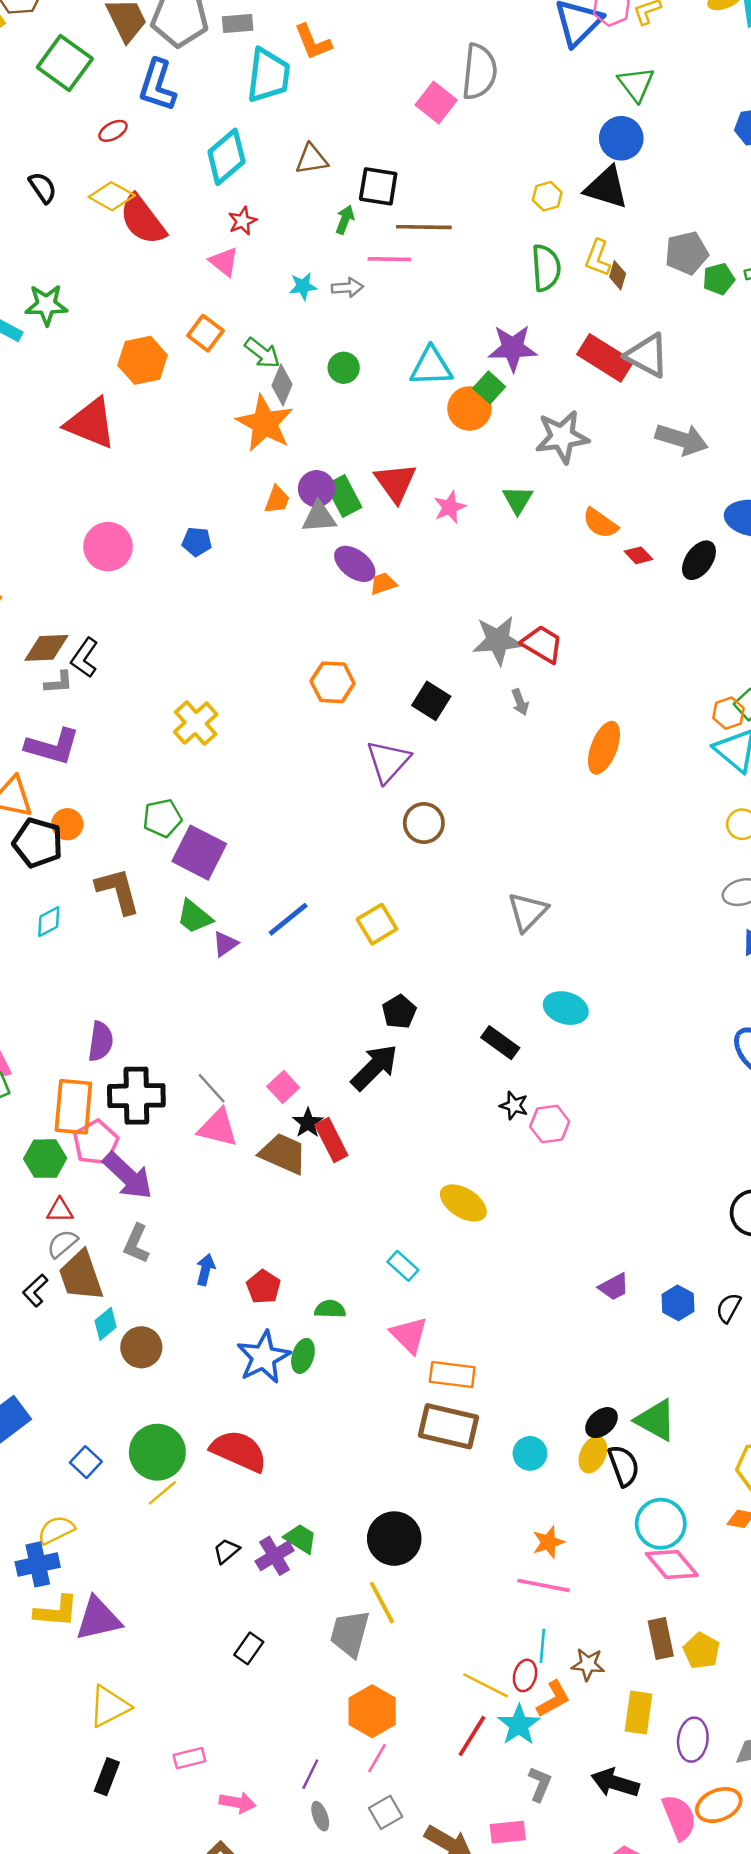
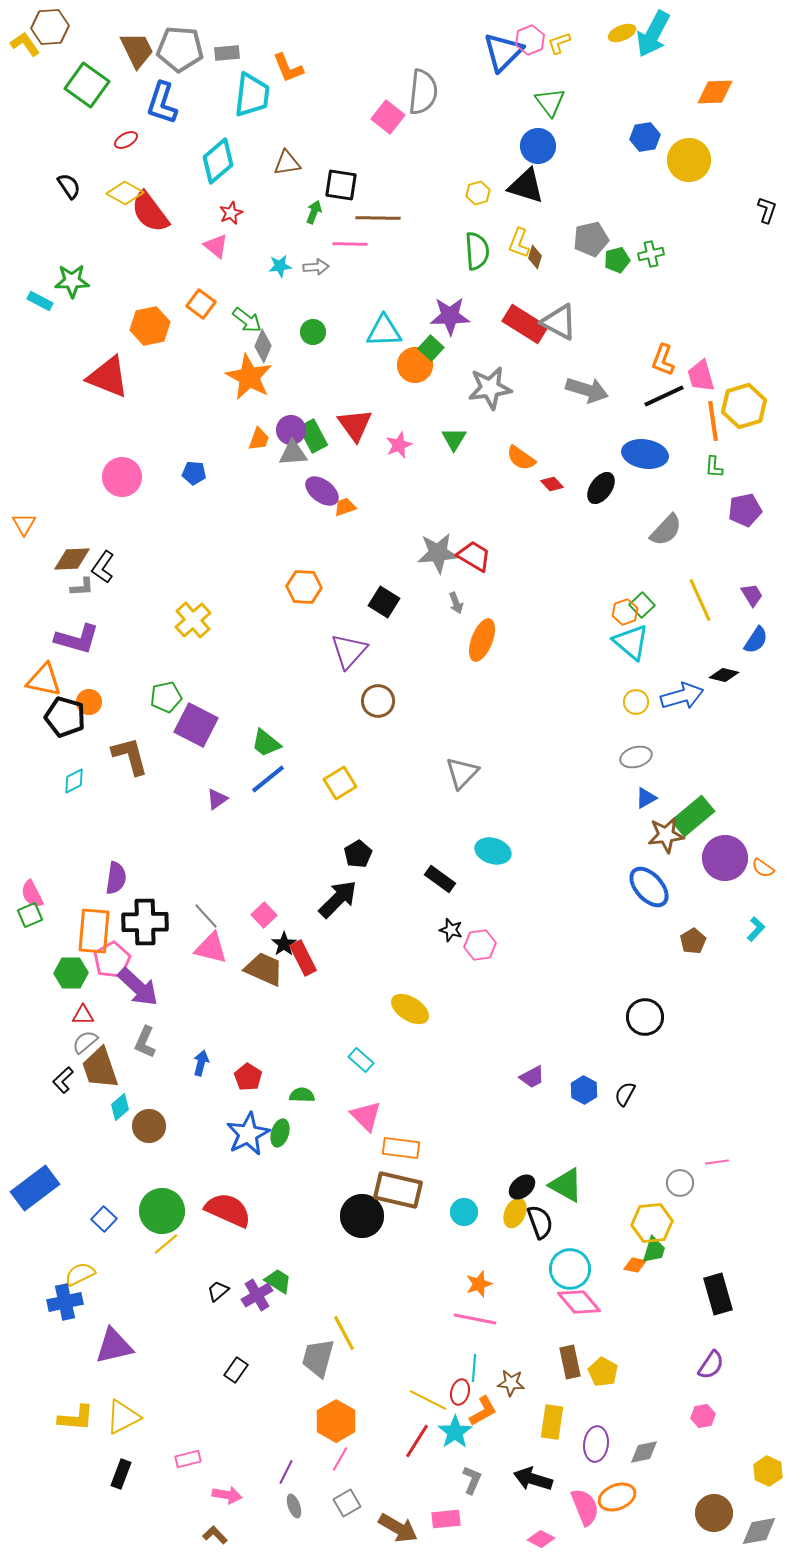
orange ellipse: (604, 748) -> (482, 640), moved
green trapezoid: (194, 917) -> (266, 743), moved
black circle: (394, 1539) -> (362, 1216), moved
yellow L-shape: (56, 1611) -> (76, 1418), moved

